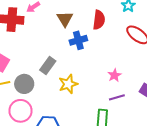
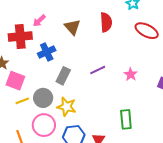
blue cross: (78, 40) -> (47, 52), moved
yellow star: (68, 84) -> (67, 107), moved, turned -30
purple line: (117, 97) -> (98, 70), moved

